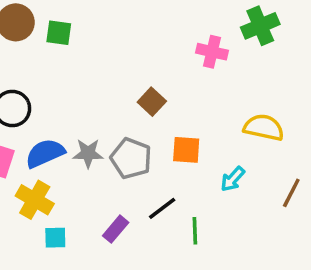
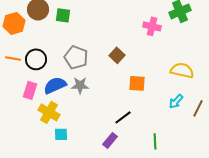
gray pentagon: (131, 158) -> (76, 57), moved
cyan arrow: (233, 179) -> (176, 101), moved
purple rectangle: (116, 229) -> (110, 140), moved
green line: (195, 231) -> (155, 141), moved

